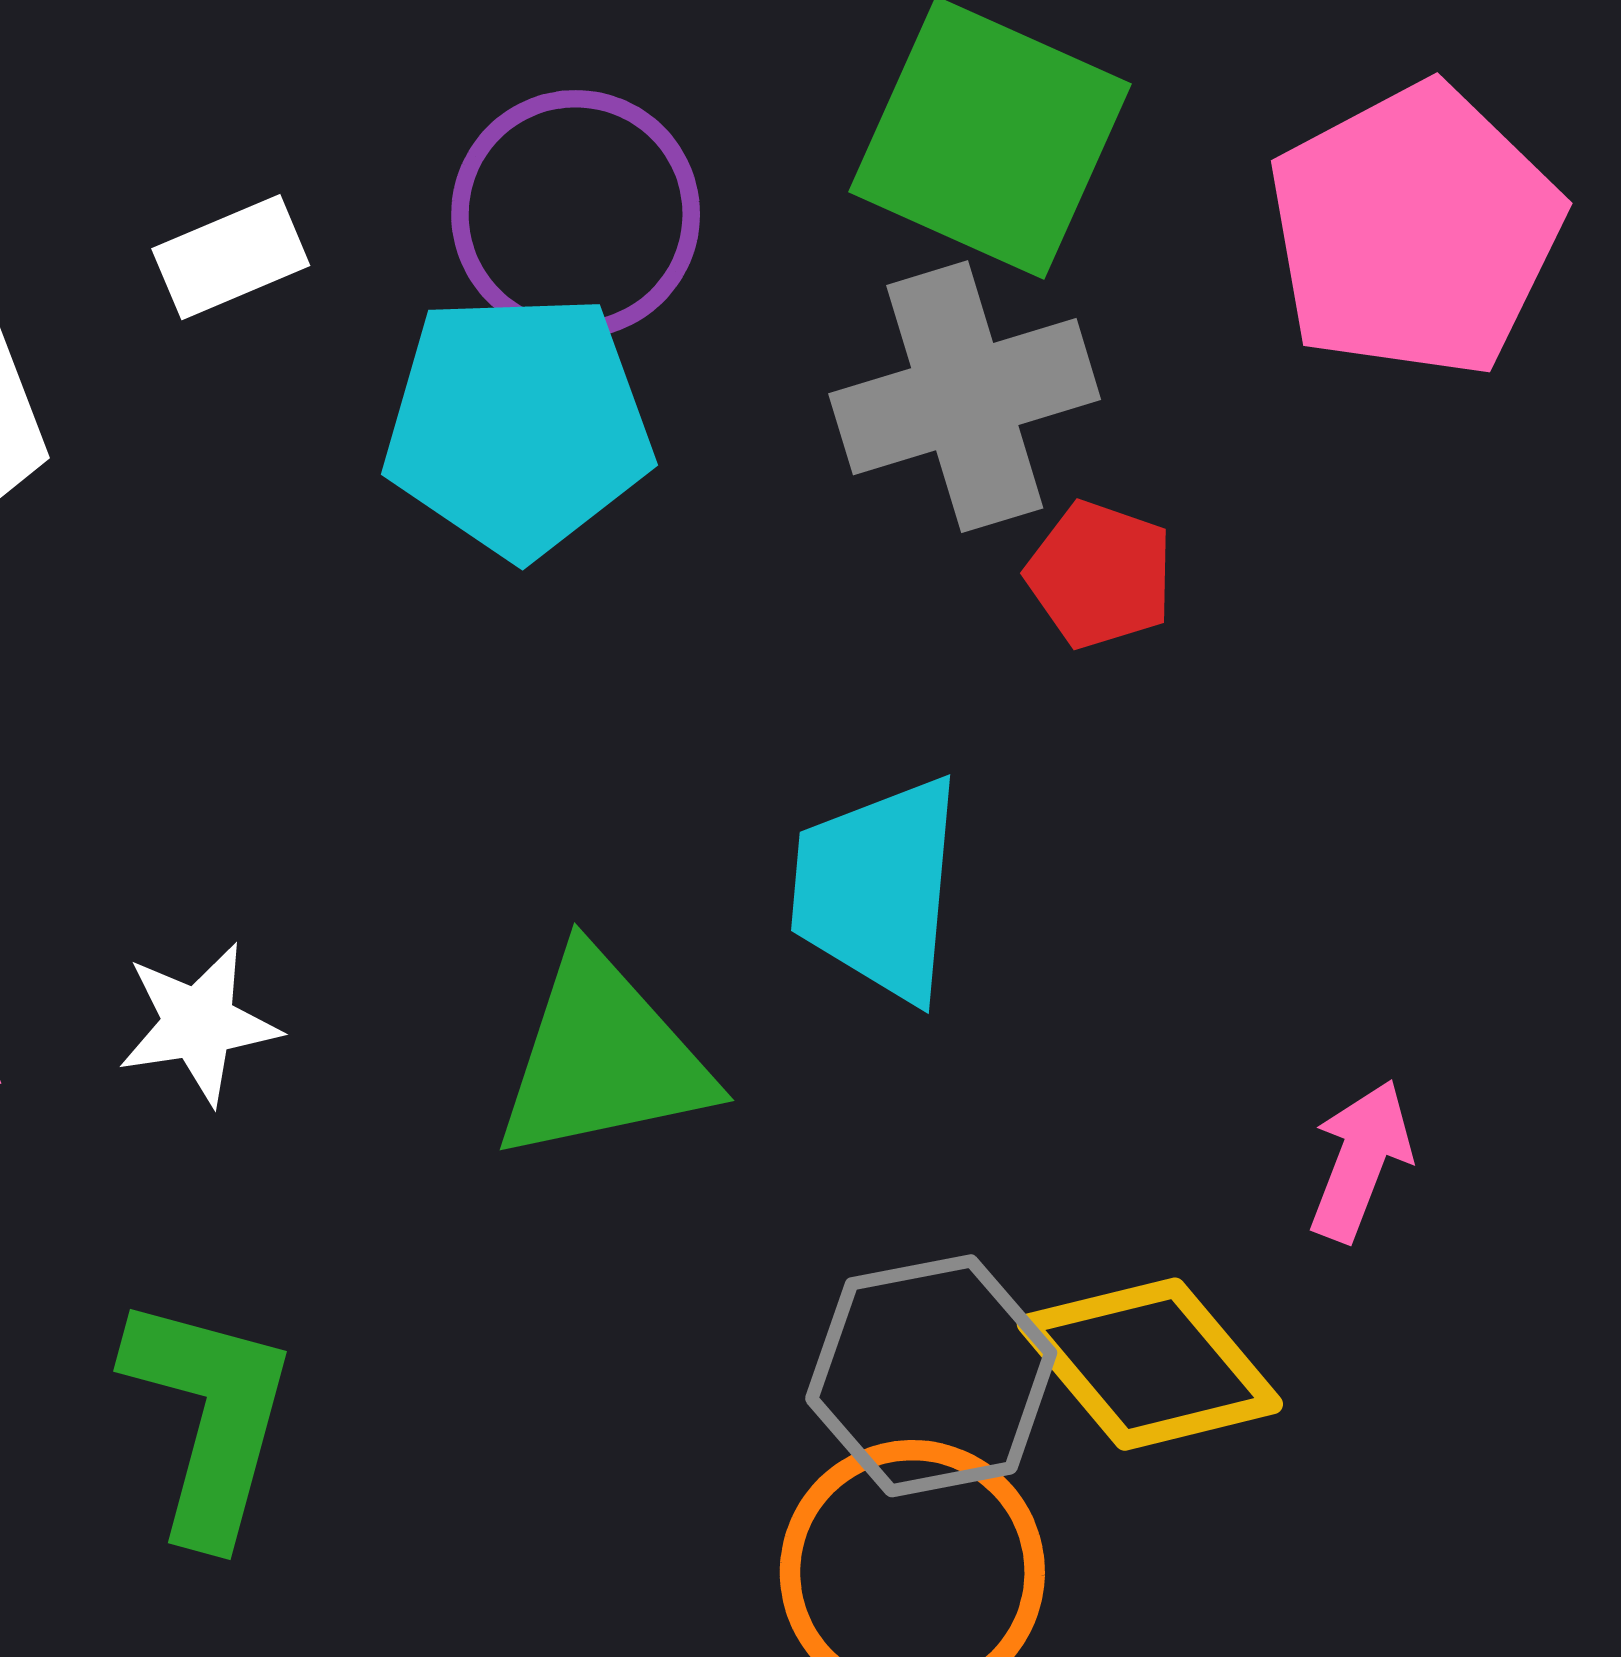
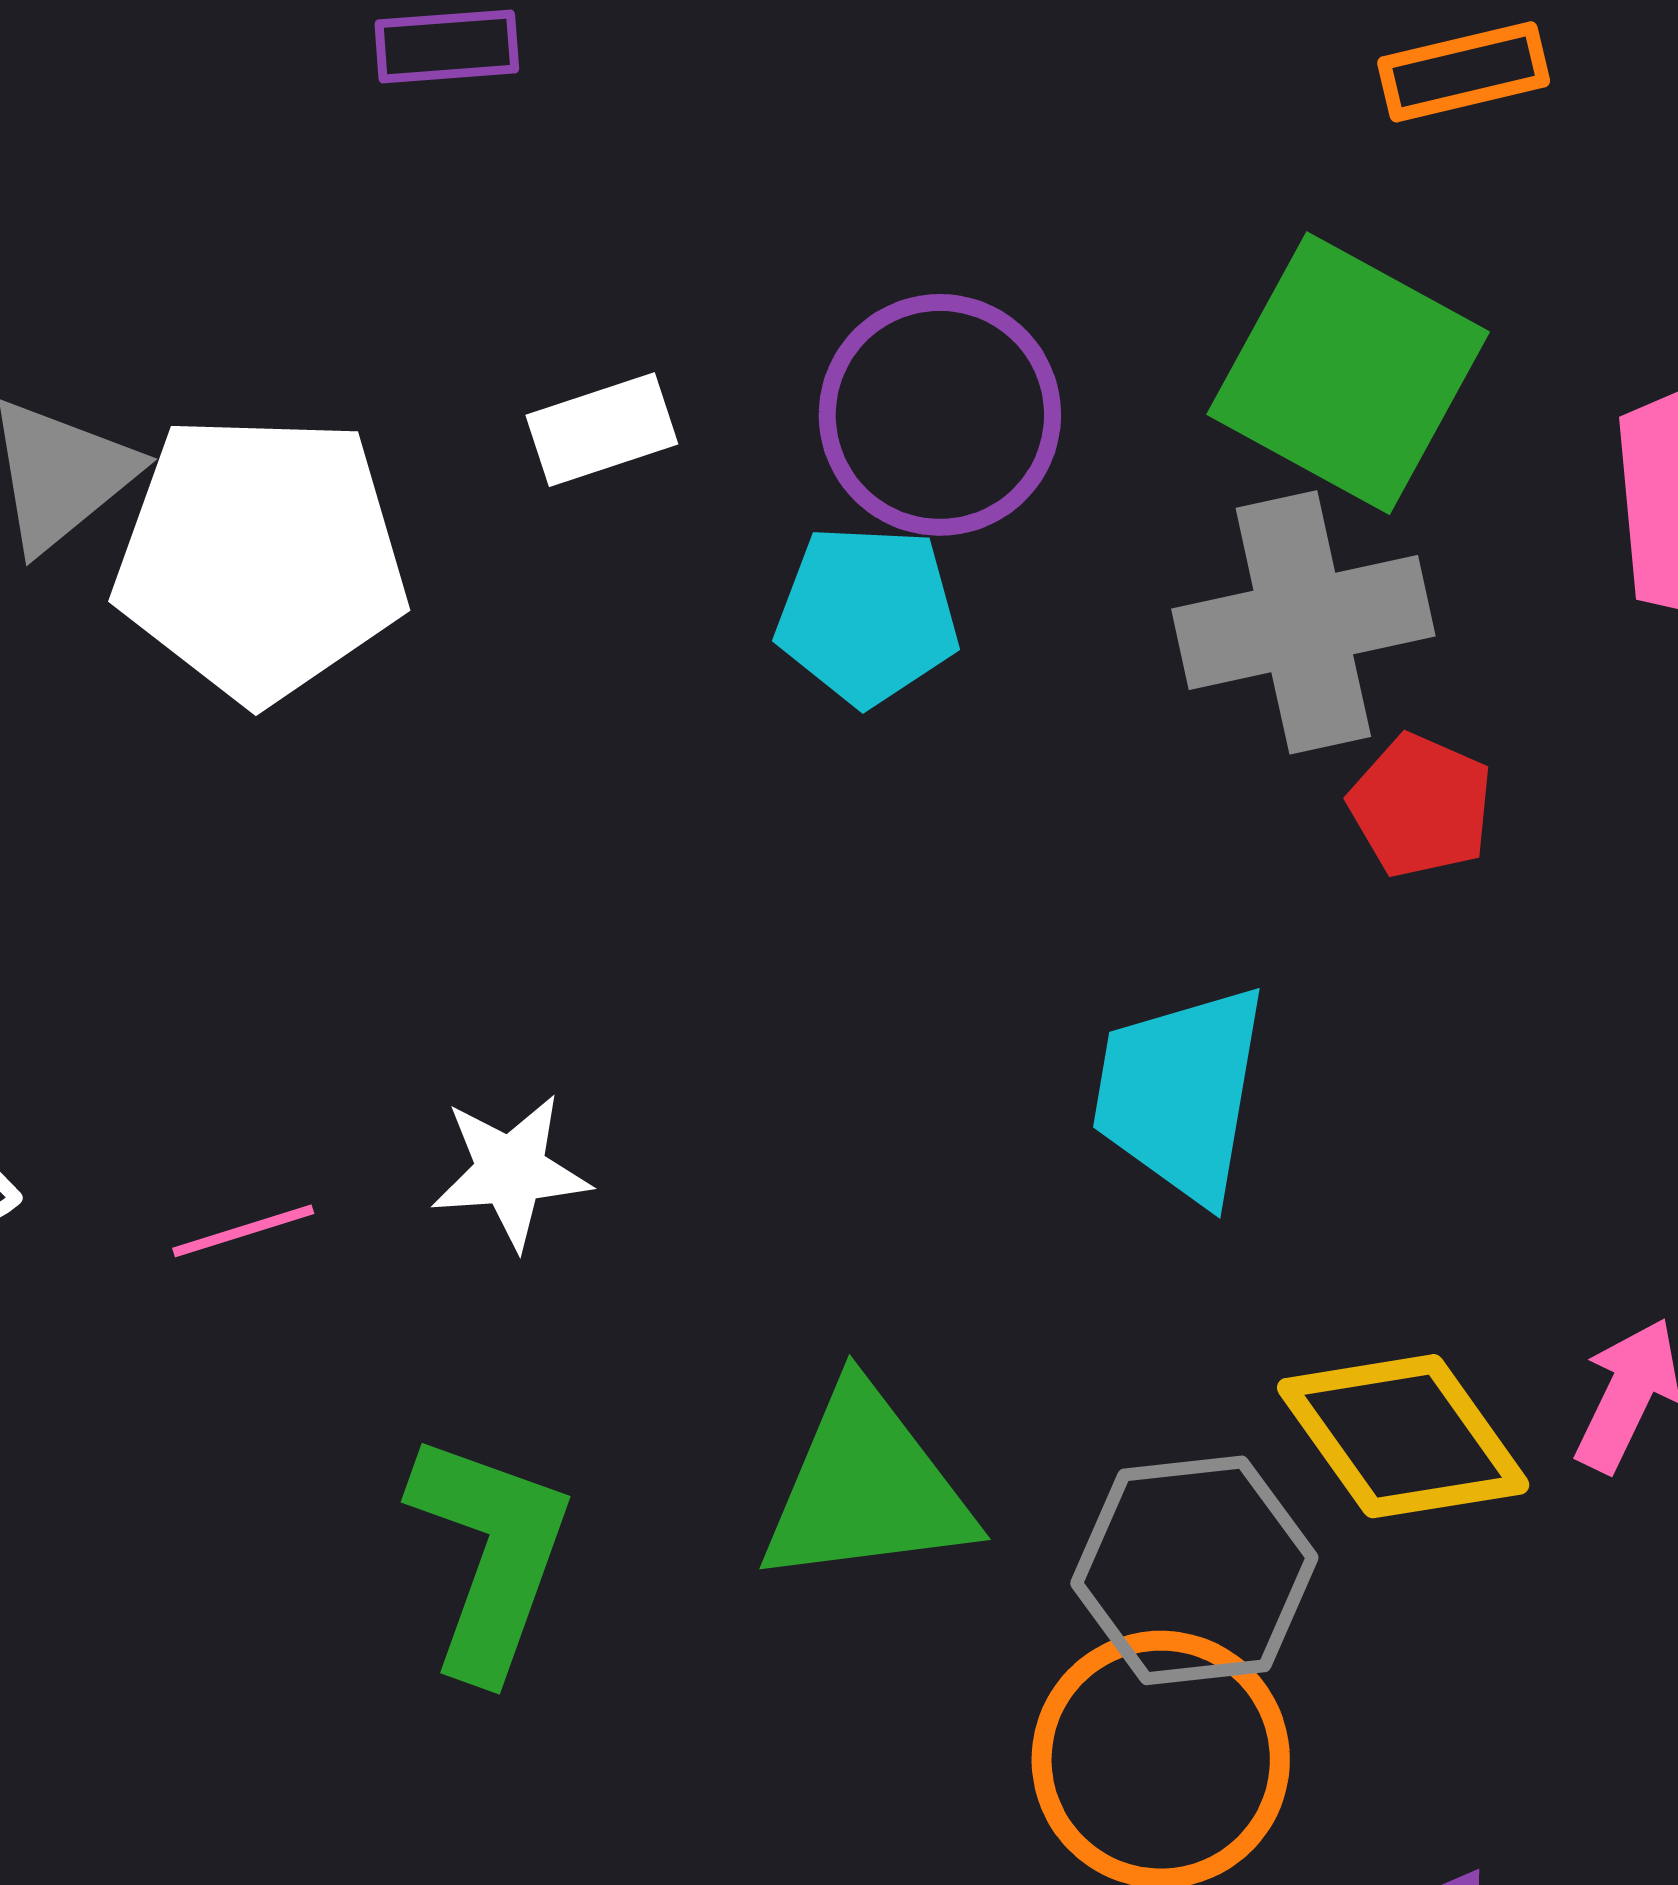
cyan pentagon: (518, 425) -> (867, 615), size x0.7
green triangle: (603, 1058) -> (866, 1488), moved
yellow diamond: (1150, 1364) -> (1403, 1436), moved

